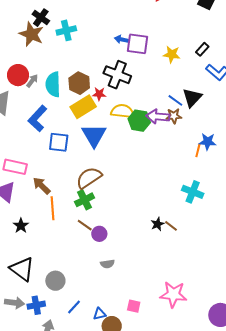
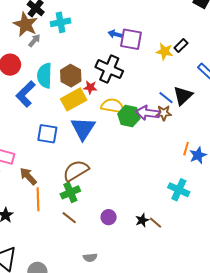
black rectangle: (202, 49) -> (181, 46), moved
gray arrow: (32, 81) -> (34, 41), moved
blue L-shape: (37, 118) -> (26, 94), moved
blue star: (208, 142) -> (198, 155), moved, turned -30
purple circle: (99, 234) -> (109, 217), moved

